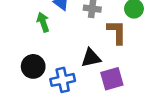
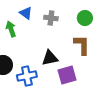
brown L-shape: (117, 32) -> (82, 45), moved

